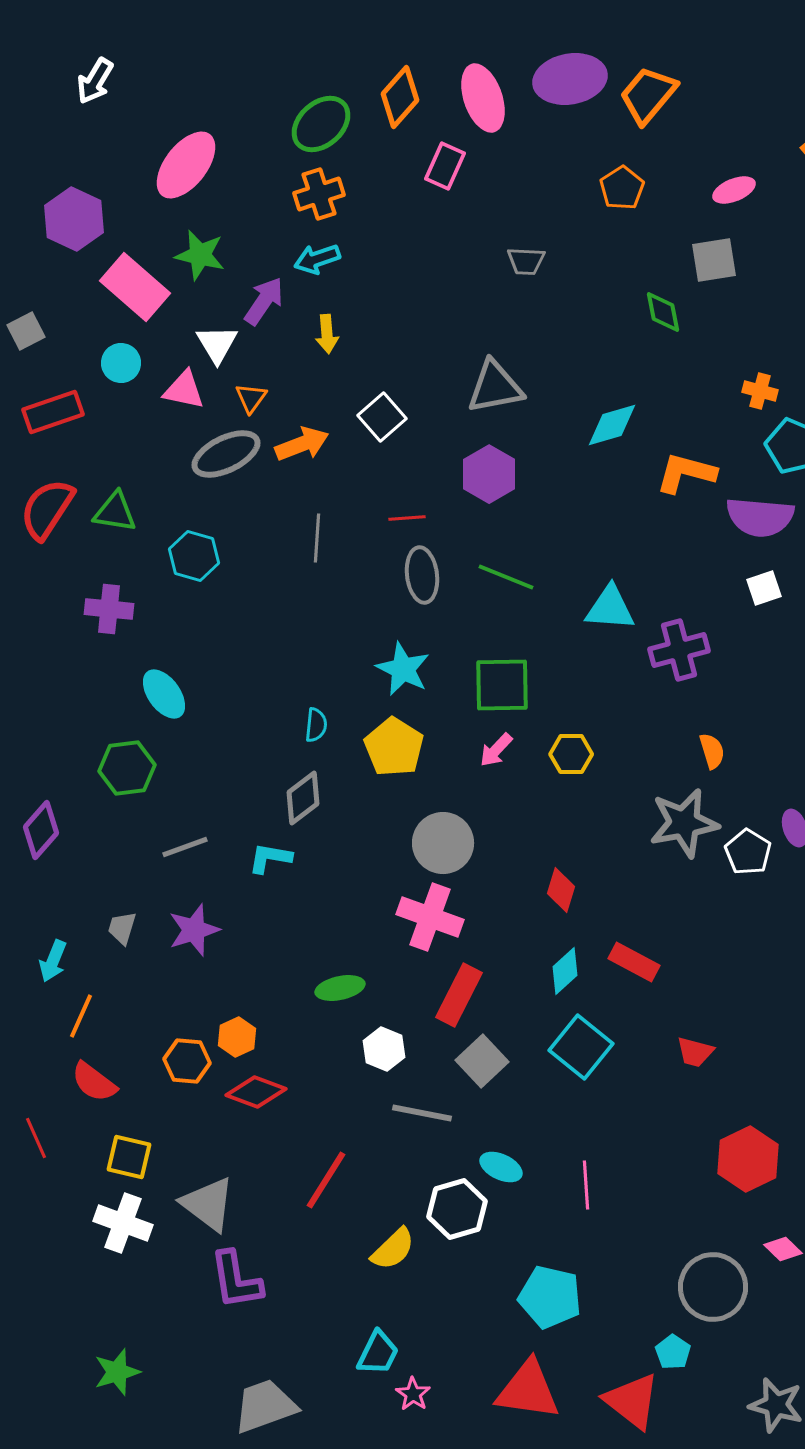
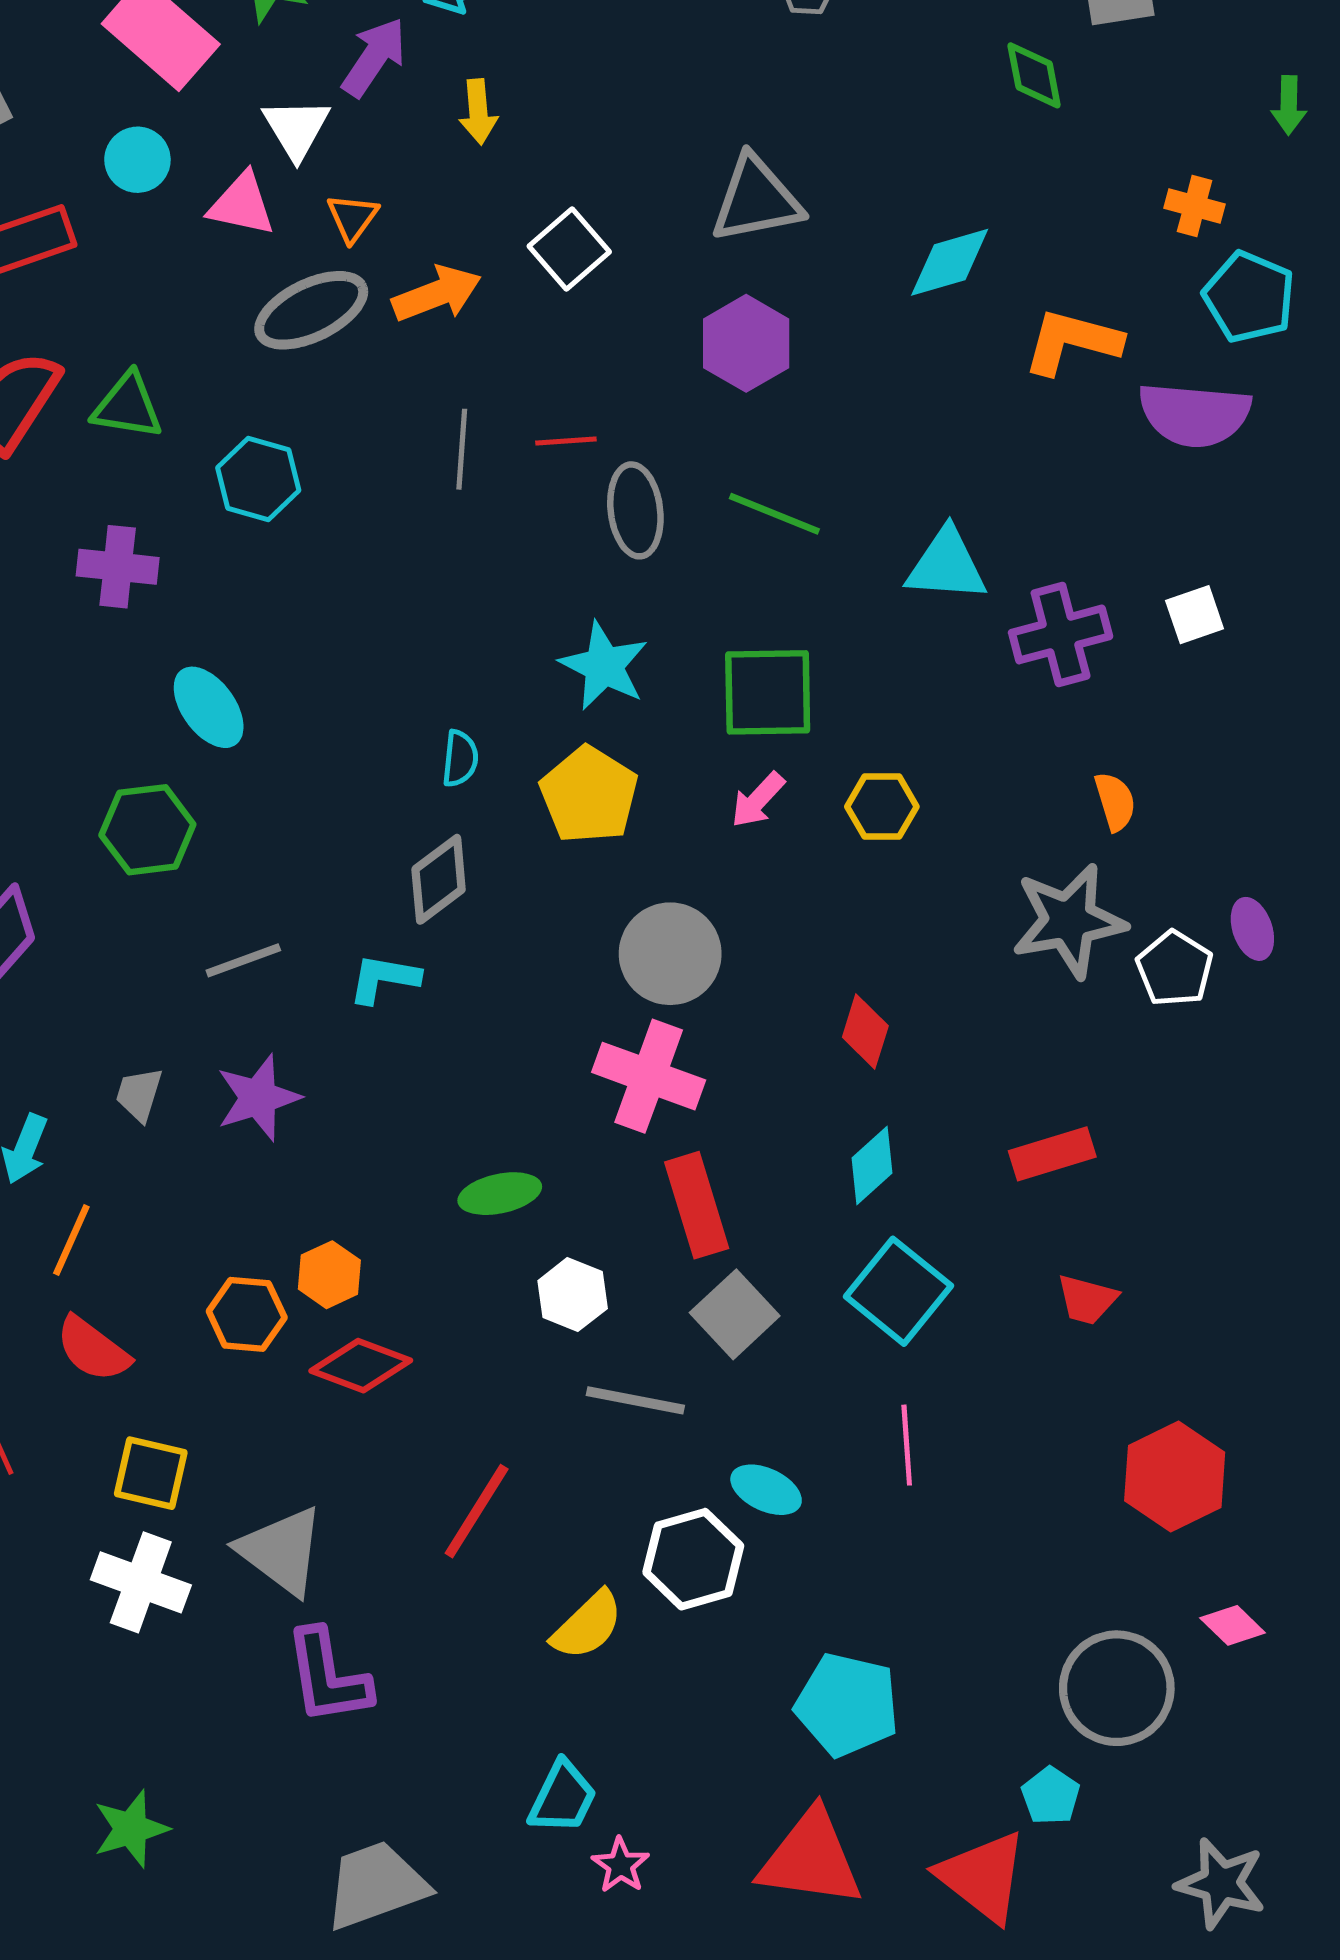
red line: (407, 518) -> (566, 441), moved
white square: (764, 588) -> (1195, 615), moved
red rectangle: (634, 962) -> (1052, 1154), moved, turned -45
red rectangle: (459, 995) -> (697, 1205), turned -44
pink line: (586, 1185) -> (907, 1445), moved

